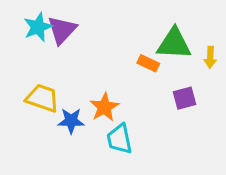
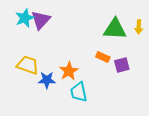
yellow arrow: (210, 57) -> (139, 27), moved
orange rectangle: (148, 63) -> (103, 57), moved

